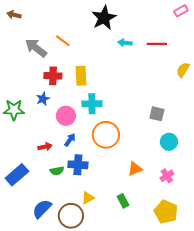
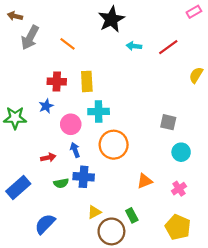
red line: (157, 44) -> (168, 47), turned -36
gray arrow: (36, 48) -> (30, 37), moved, turned -100
blue arrow: (70, 140) -> (75, 150), turned -56
brown circle: (71, 216) -> (111, 231), moved

